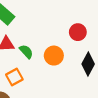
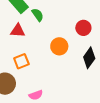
green semicircle: (26, 52) -> (38, 15), moved

